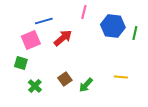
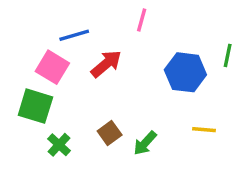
blue hexagon: (113, 26) -> (185, 72), moved
pink square: (31, 40) -> (52, 67), turned -36
green square: (21, 63) -> (35, 106), size x1.5

